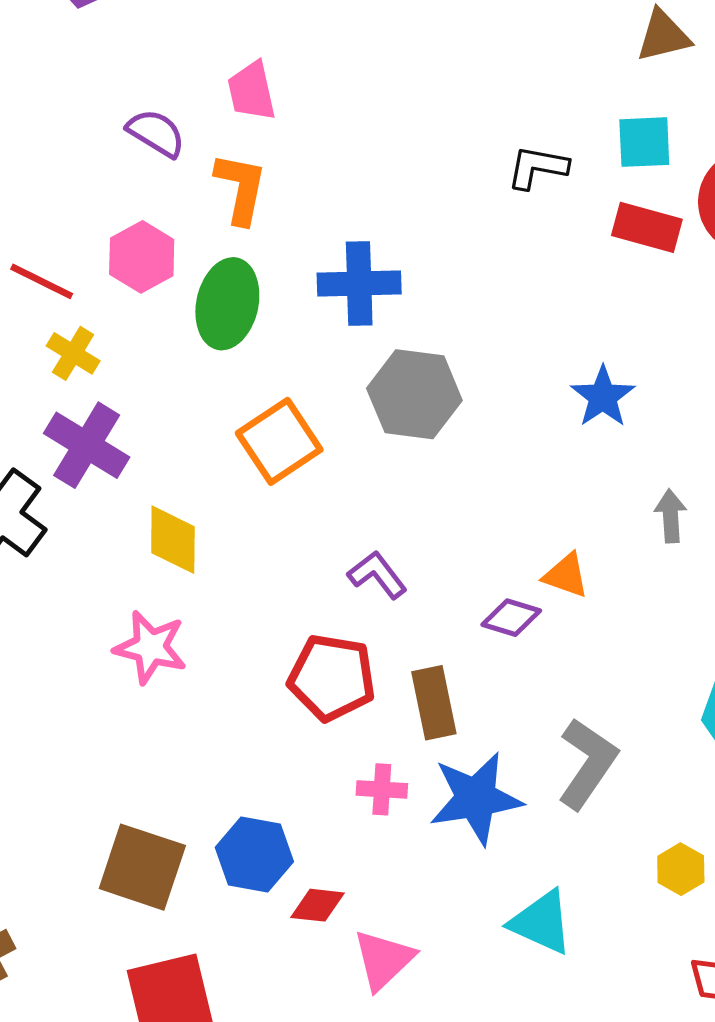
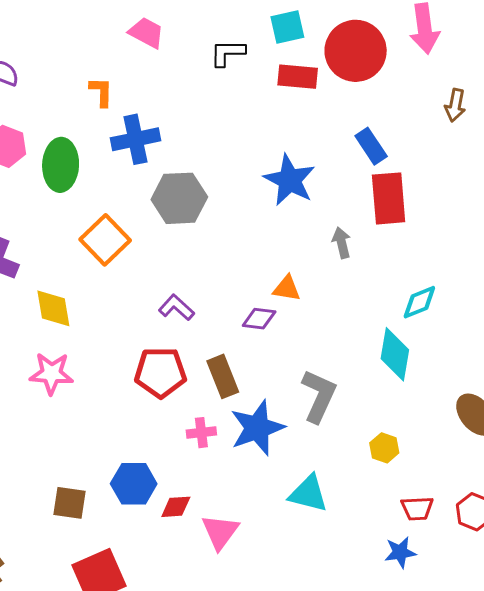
pink trapezoid: (252, 91) -> (146, 33), moved, turned 141
orange L-shape: (241, 188) -> (101, 92), moved, size x0.7
blue star: (603, 397) -> (290, 180), size x1.4
brown square: (142, 867) -> (70, 503), size x0.7

